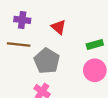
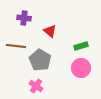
purple cross: (22, 20) -> (24, 18), moved

